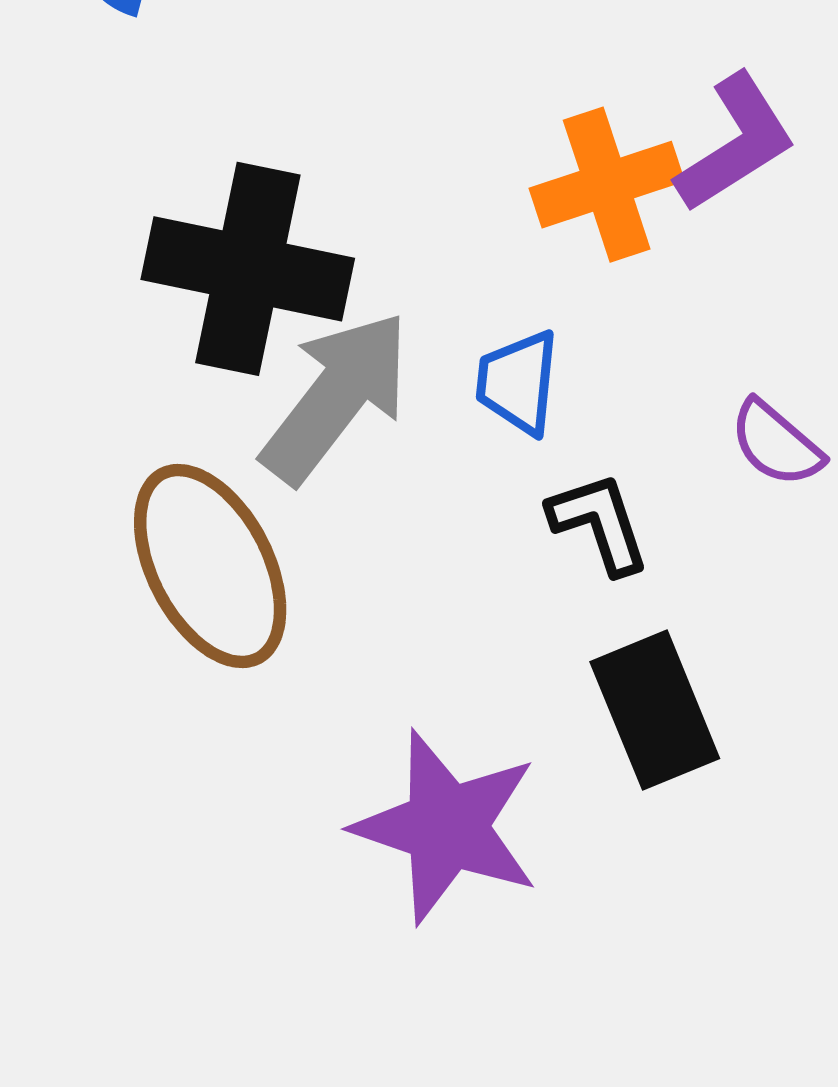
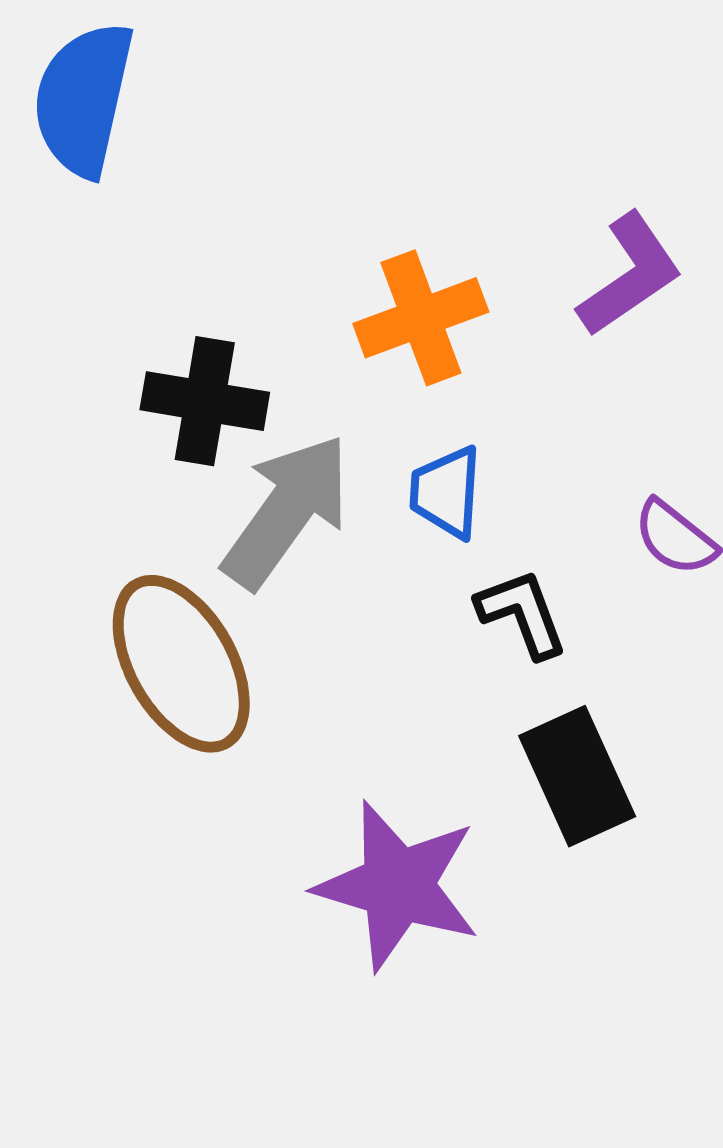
orange cross: (607, 185) -> (421, 318), moved
black cross: (248, 269) -> (205, 401), size x0.7

